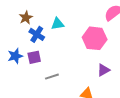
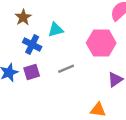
brown star: (26, 18) -> (23, 17), moved
gray line: (52, 77) -> (66, 69), moved

